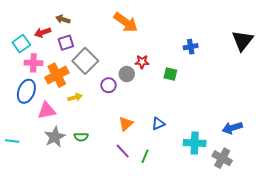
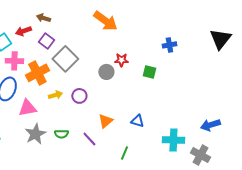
purple square: (66, 43) -> (46, 41), turned -35
purple circle: (109, 85) -> (79, 96), moved
blue triangle: (158, 124) -> (137, 121), turned 40
purple line: (123, 151) -> (89, 139), moved

